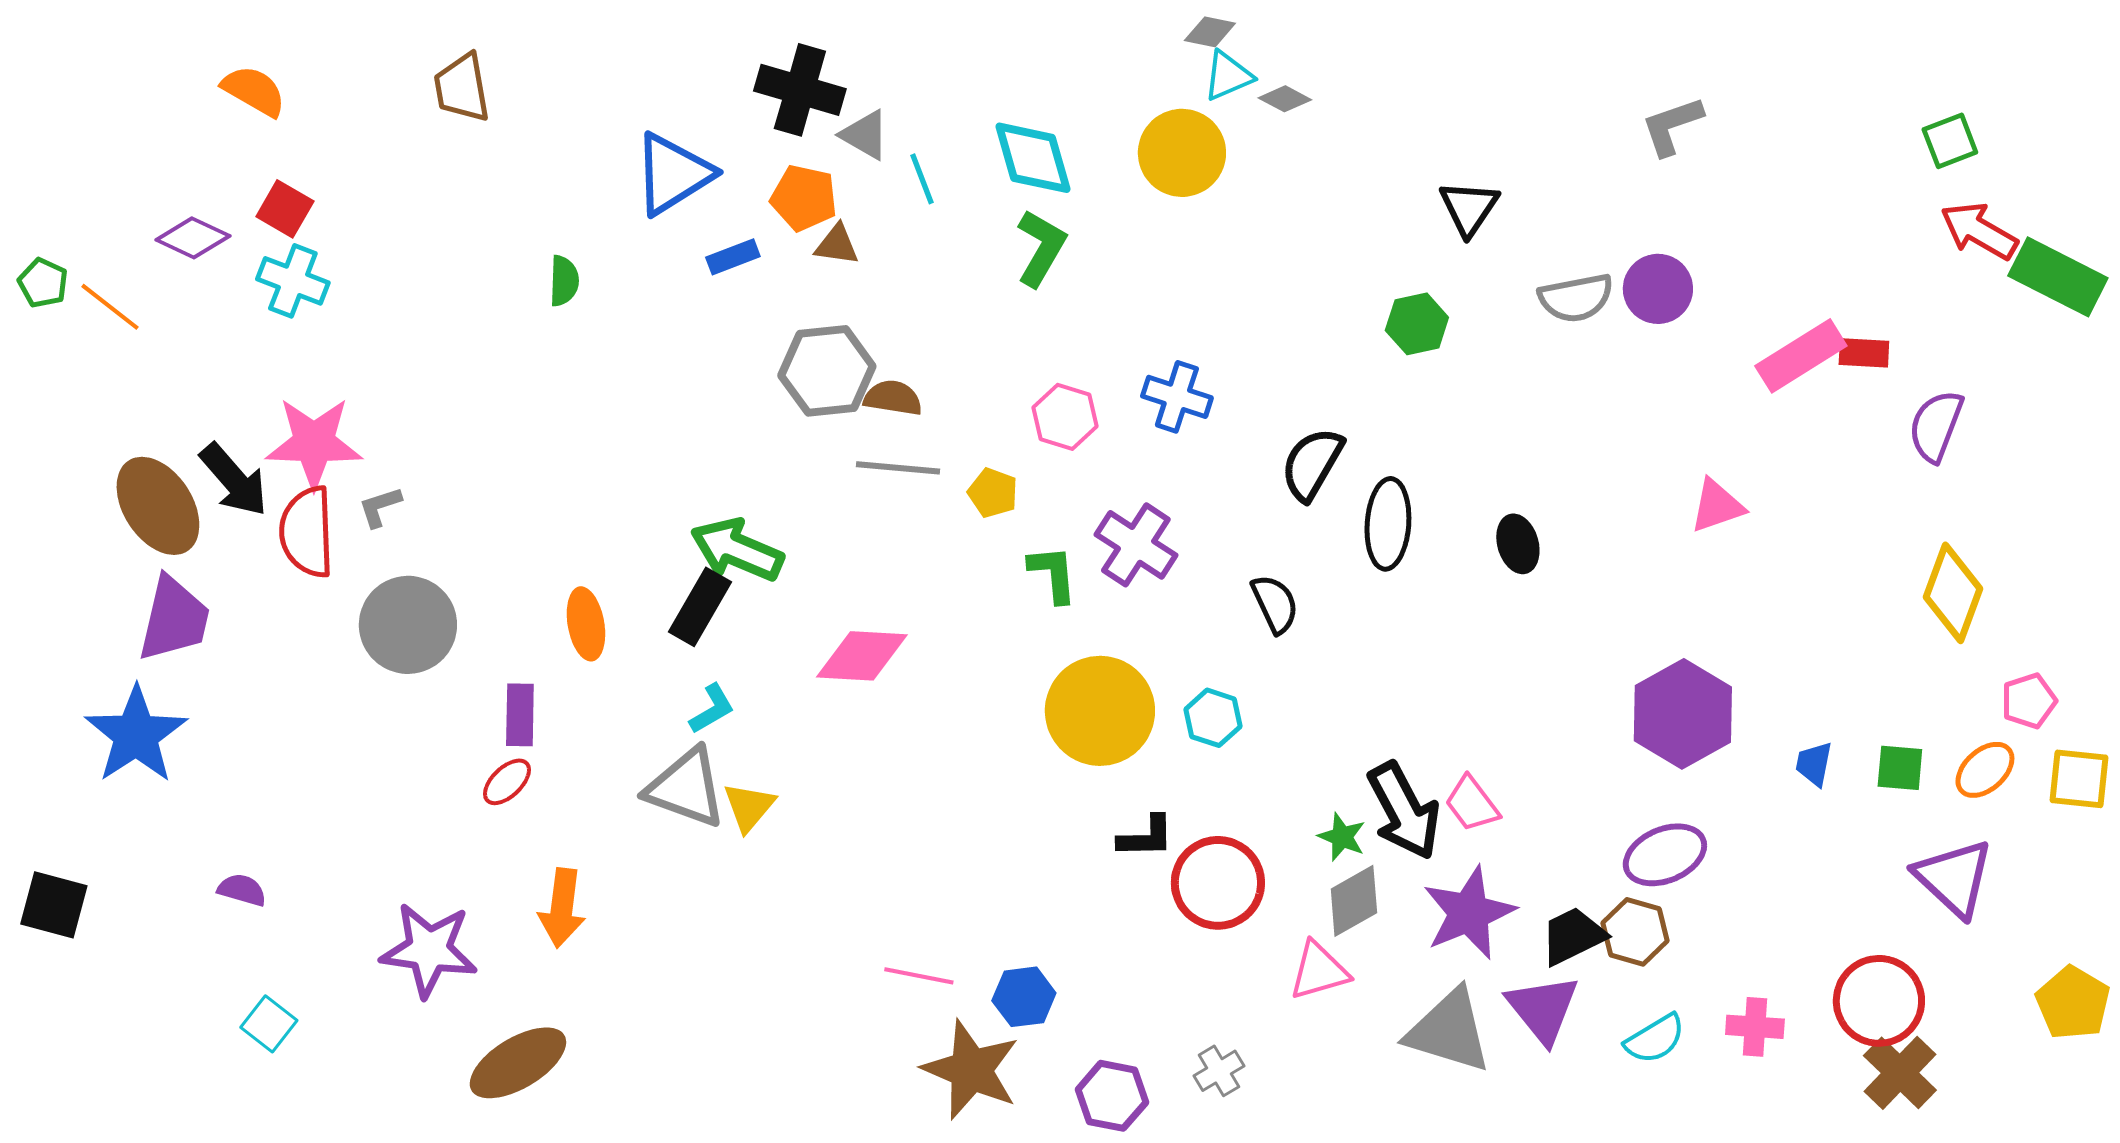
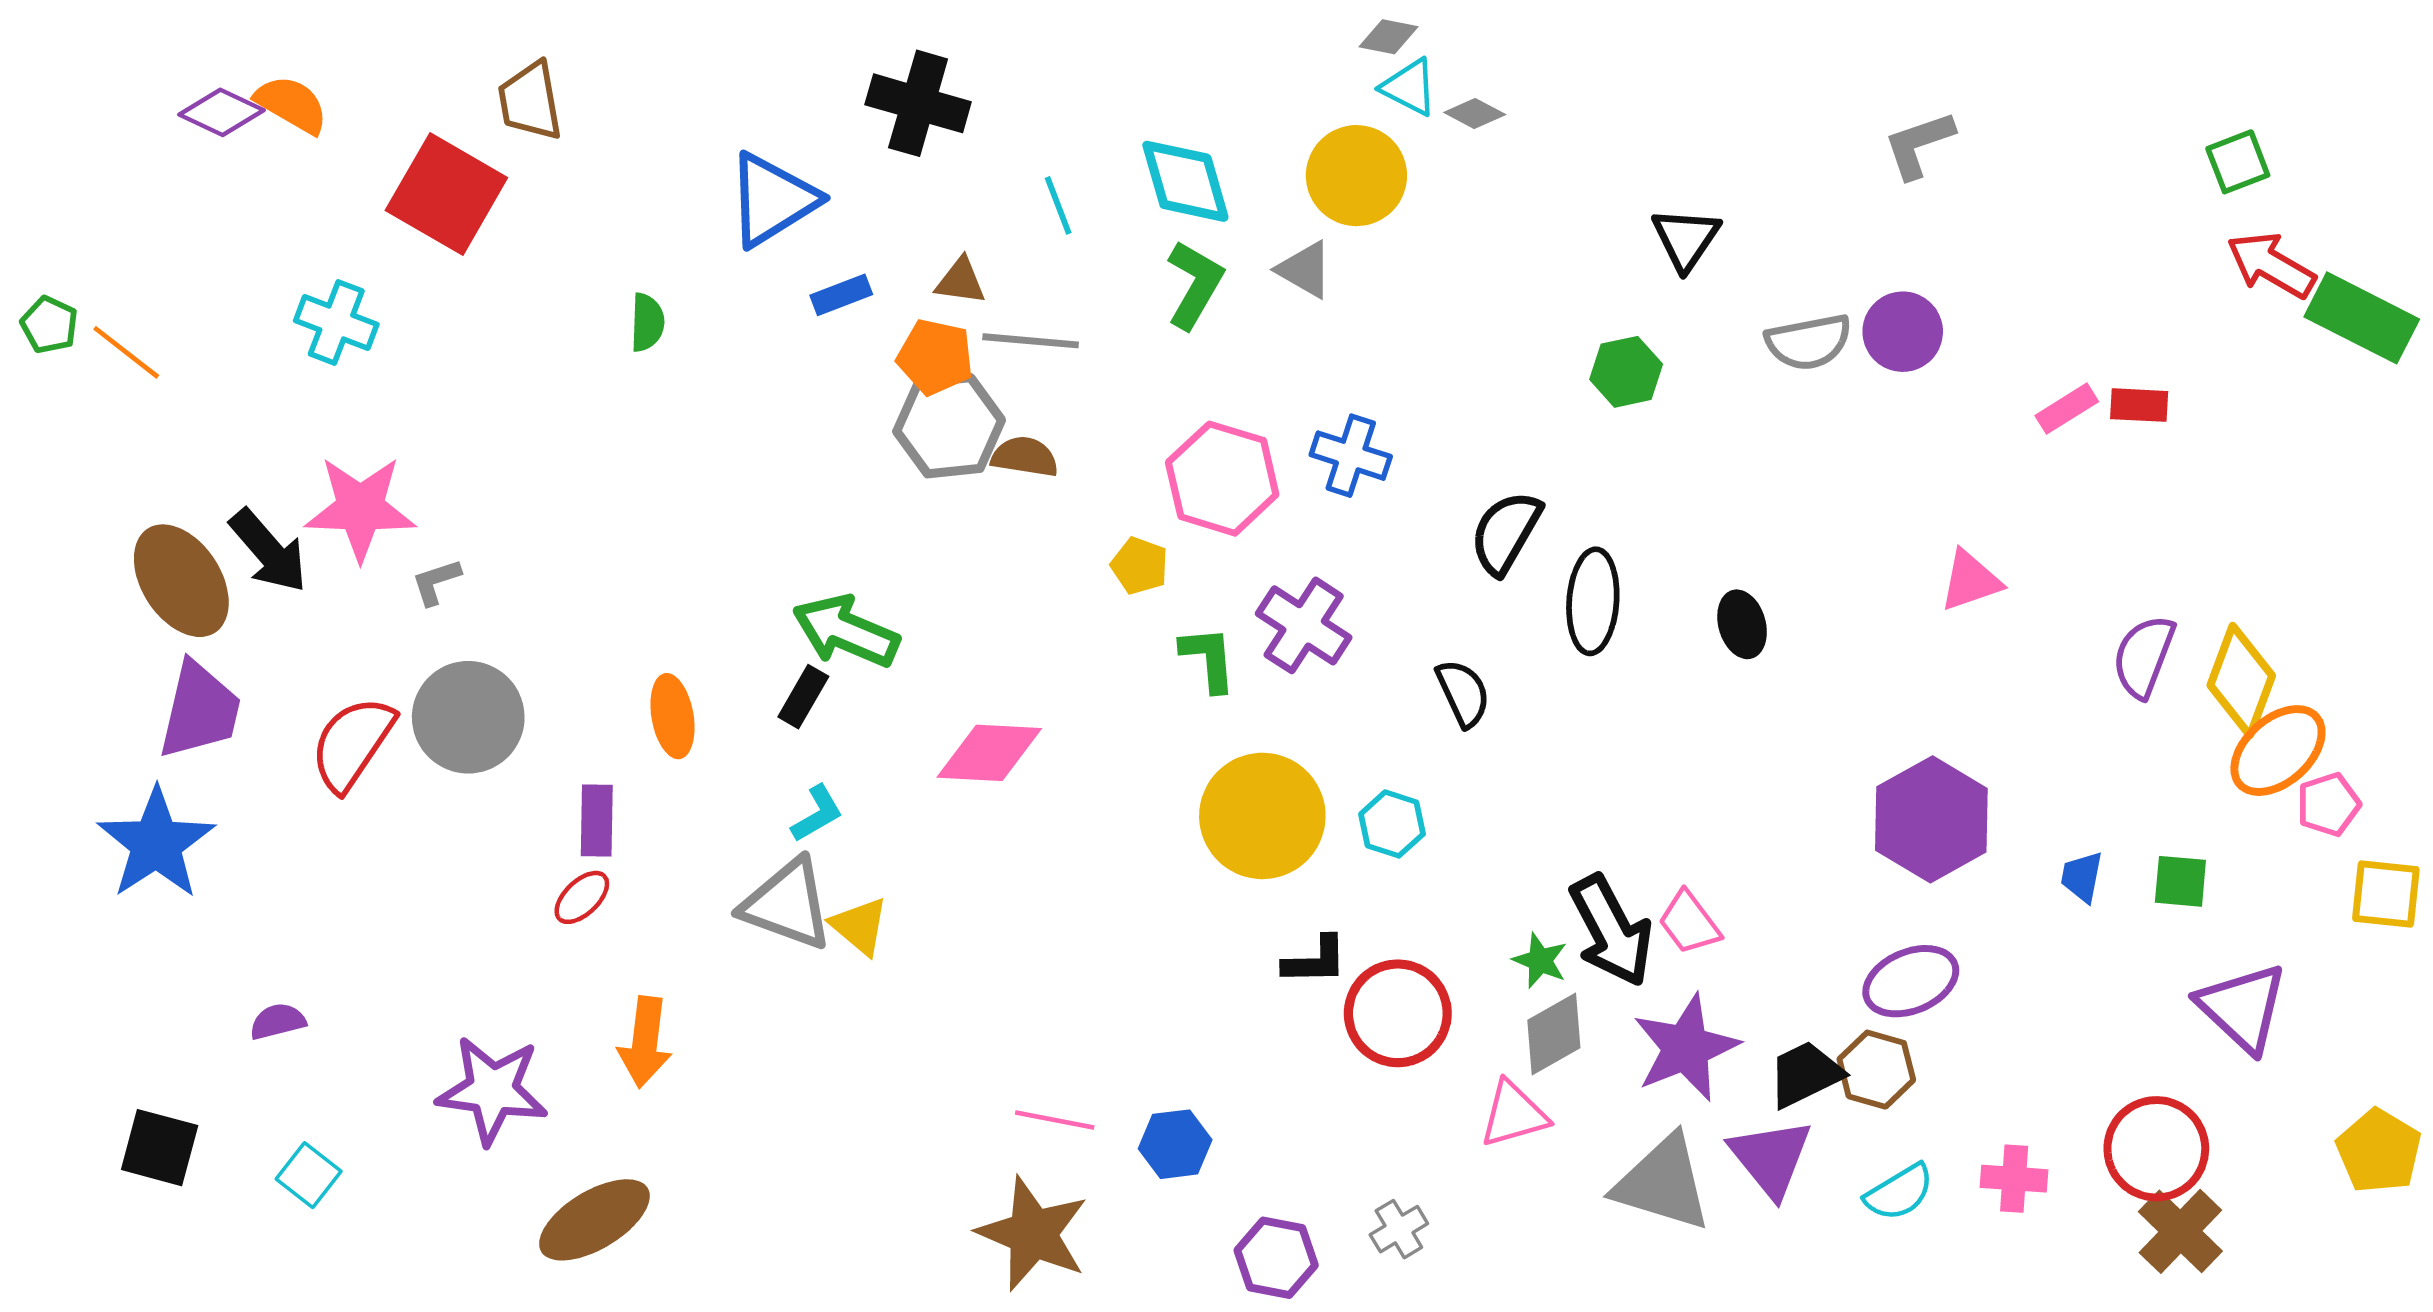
cyan triangle: (1228, 76) -> (1409, 87), turned 50
gray triangle: (865, 135) -> (1305, 270), moved
orange pentagon: (804, 198) -> (935, 357), moved
red square: (285, 209) -> (446, 194), moved, size x1.8
purple diamond: (193, 238) -> (221, 112), moved
pink rectangle: (1801, 356) -> (2067, 409), size x0.6
pink hexagon: (1065, 417) -> (1222, 479), size x1.5
purple semicircle: (1936, 426) -> (2144, 656), moved
gray line: (898, 468) -> (1031, 341), moved
red semicircle: (307, 532) -> (352, 744), moved, turned 36
black rectangle: (700, 607) -> (803, 697), size x0.7
orange ellipse: (1985, 770) -> (2278, 751), moved, size x1.4
yellow triangle: (749, 807) -> (860, 926), turned -30
purple semicircle: (242, 890) -> (278, 1021), turned -30
black square: (54, 905) -> (160, 1148), moved
brown star: (971, 1070) -> (1033, 1234), moved

